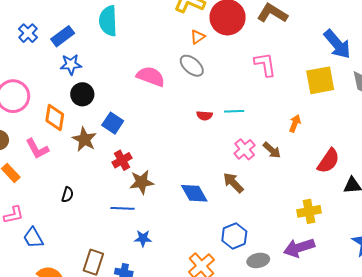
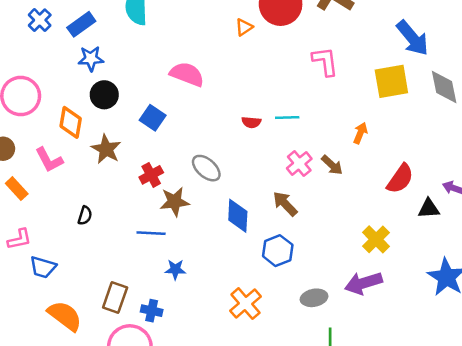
gray ellipse: (192, 66) -> (206, 168), moved
blue square: (113, 123) -> (153, 118), moved
blue diamond: (194, 193) -> (238, 216), turned 32
yellow cross: (309, 211) -> (376, 239), turned -35
blue hexagon: (234, 236) -> (278, 251), moved
blue trapezoid: (33, 238) -> (43, 267), turned -45

